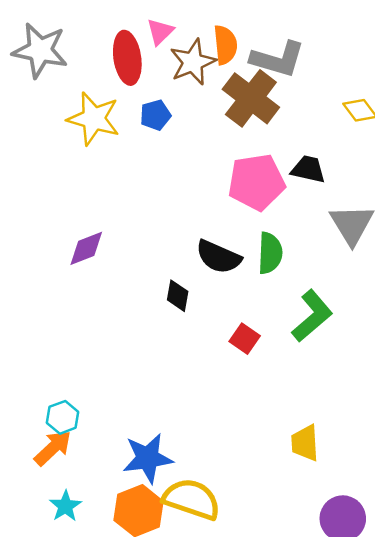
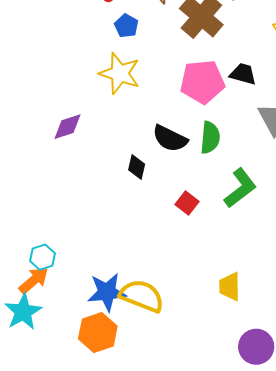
blue pentagon: (155, 115) -> (126, 26), turned -30
yellow star: (94, 119) -> (120, 73), moved
yellow semicircle: (192, 499) -> (142, 296), moved
cyan star: (65, 506) -> (23, 312), moved, size x1.5

